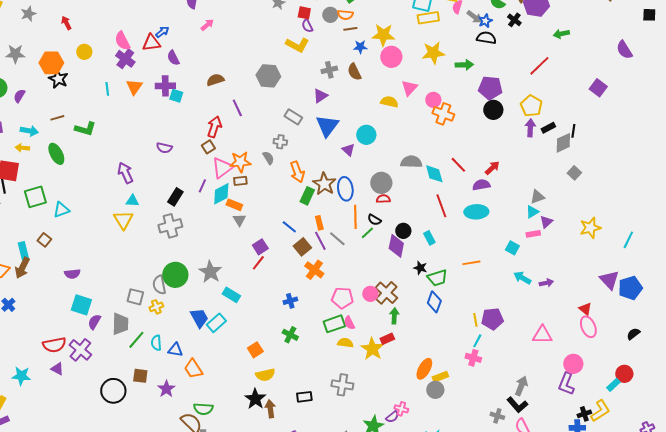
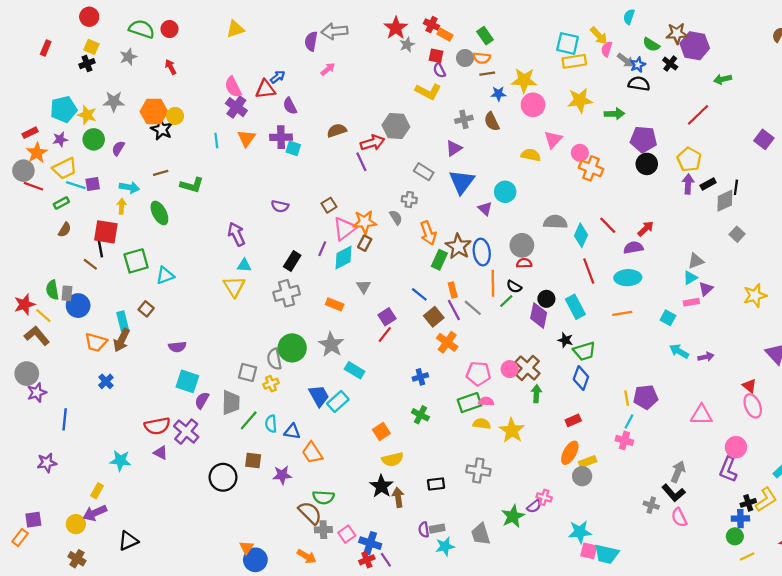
yellow circle: (84, 52) -> (175, 116), moved
red arrow: (214, 127) -> (372, 143), moved, turned 55
yellow arrow: (22, 148) -> (122, 206), turned 88
cyan diamond: (434, 174) -> (581, 235), turned 40
brown rectangle: (240, 181) -> (365, 243), turned -56
orange rectangle: (234, 205) -> (335, 304), moved
cyan rectangle: (429, 238) -> (575, 307), size x1.5
orange line: (471, 263) -> (622, 313), moved
pink semicircle: (349, 323) -> (486, 401), turned 120
red rectangle: (387, 339) -> (573, 420), moved
purple star: (166, 389) -> (282, 475), turned 30

